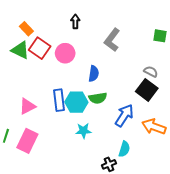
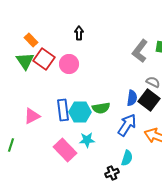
gray L-shape: (112, 40) -> (140, 51), moved
green triangle: (20, 50) -> (25, 61), turned 30
blue semicircle: (94, 74) -> (132, 98), moved
pink rectangle: (27, 141) -> (65, 150), moved, turned -70

